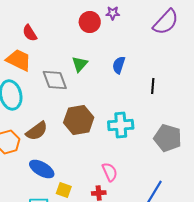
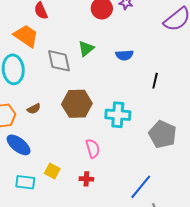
blue semicircle: (119, 65) -> (124, 55), turned -120
brown semicircle: (37, 131) -> (34, 109), size x0.6
blue ellipse: (42, 169) -> (19, 145), moved
pink semicircle: (110, 172) -> (93, 149), moved

